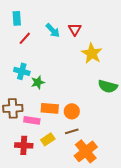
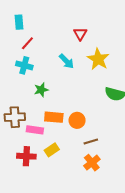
cyan arrow: (53, 30) -> (67, 61), moved
cyan cross: (22, 71) -> (24, 65), moved
brown line: (72, 131) -> (91, 141), moved
orange cross: (86, 151) -> (92, 163), size x0.7

